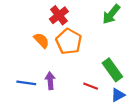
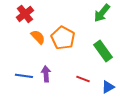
red cross: (59, 15) -> (25, 14), moved
green rectangle: (112, 70) -> (103, 51), moved

